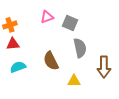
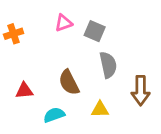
red triangle: (13, 44) -> (24, 91), moved
cyan semicircle: (18, 67) -> (54, 115), moved

